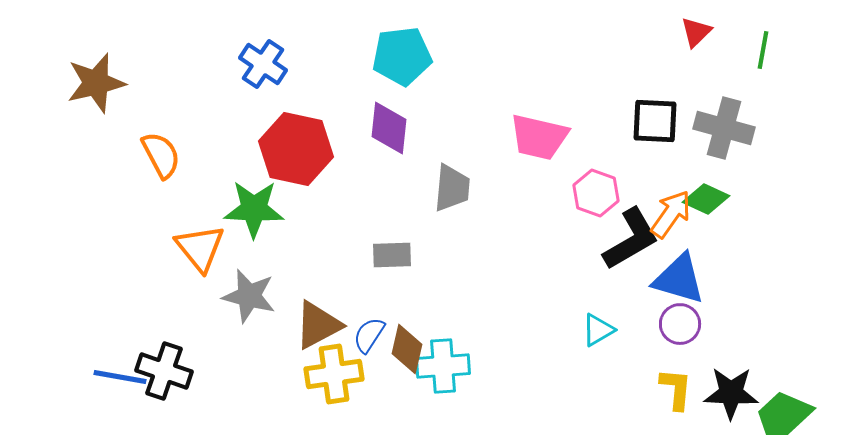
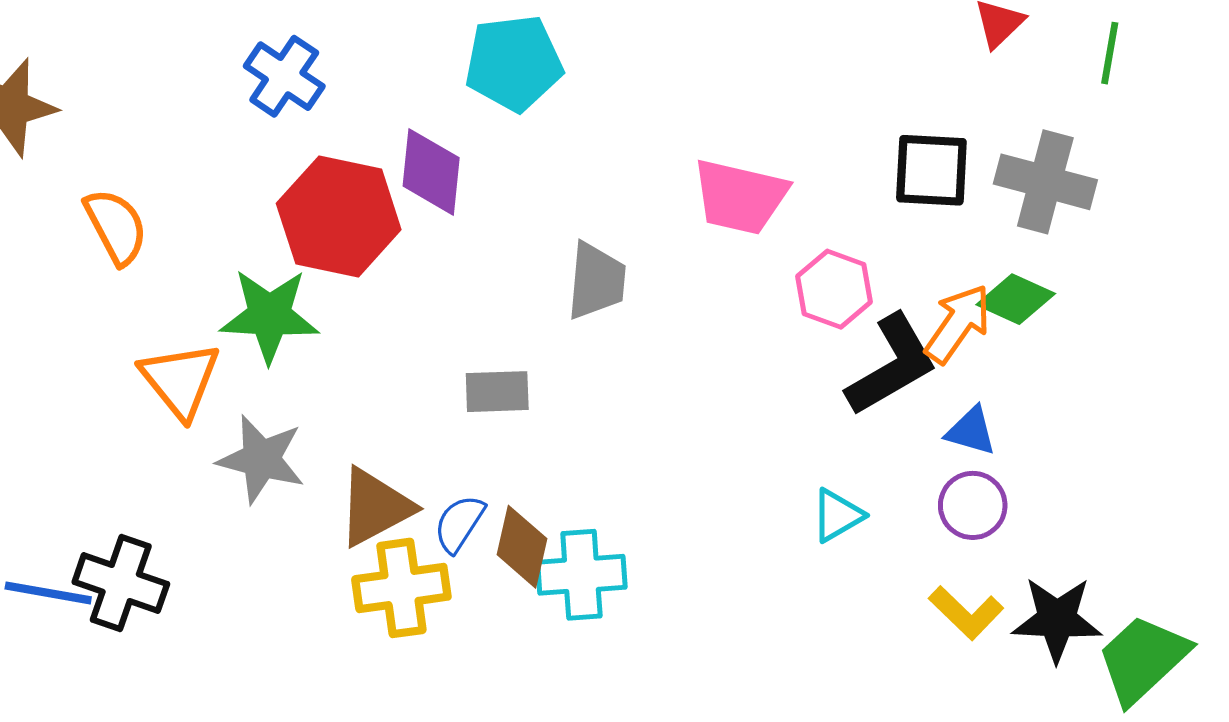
purple diamond: (389, 128) -> (431, 172), moved
blue triangle: (679, 279) -> (971, 431), size x0.6
yellow L-shape: (676, 389) -> (966, 613), turned 129

